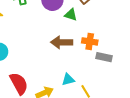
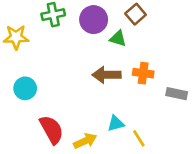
gray rectangle: (104, 57) -> (177, 94), moved

